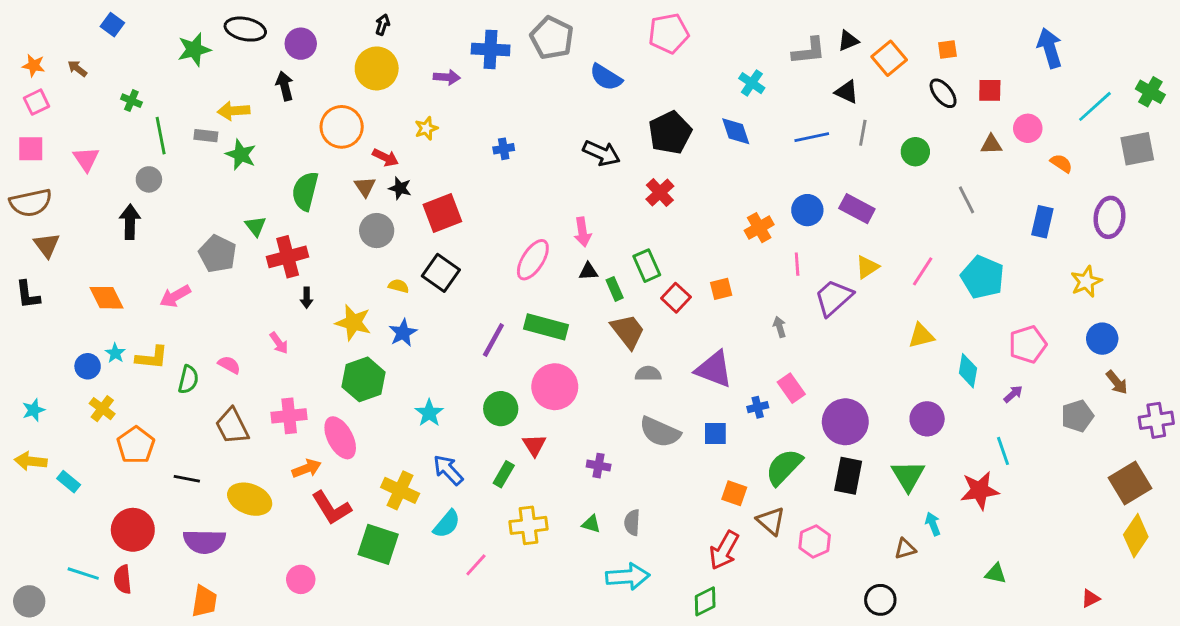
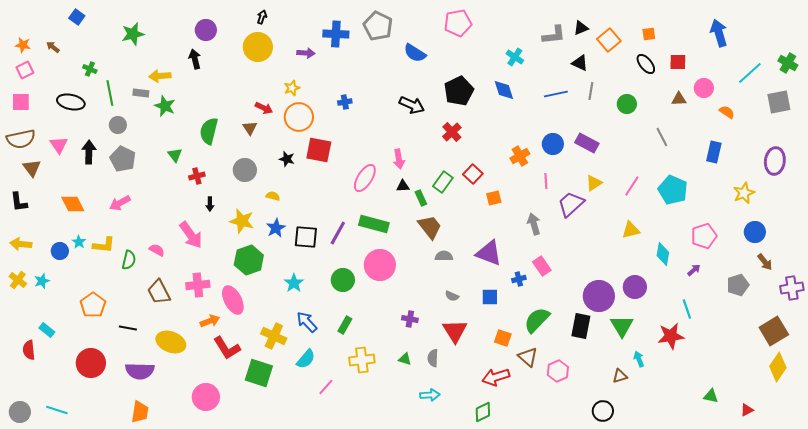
black ellipse: (245, 29) -> (71, 102), moved
orange circle: (342, 127) -> (299, 117), moved
pink triangle: (86, 159) -> (59, 145), moved
gray circle: (149, 179) -> (118, 125), moved
black star: (400, 188) -> (287, 159), moved
red square: (442, 213) -> (319, 150), moved, turned 32
purple ellipse: (1110, 217) -> (775, 161), moved
gray circle: (377, 231) -> (245, 170), moved
gray pentagon: (218, 254) -> (123, 159), moved
red cross: (288, 257) -> (197, 176), size x0.6
green rectangle: (647, 266) -> (443, 182), turned 60
black square: (441, 273) -> (306, 237), moved, turned -30
red square: (676, 298) -> (473, 174), moved
gray arrow: (780, 327) -> (534, 224), size x1.5
pink arrow: (279, 343) -> (191, 235), size x1.8
yellow cross: (102, 409) -> (18, 280), moved
cyan star: (34, 410) -> (42, 281), moved
purple circle: (845, 422) -> (599, 296), moved
gray semicircle: (660, 432) -> (452, 296), size x0.5
red triangle: (534, 445) -> (455, 331), moved, size x1.5
yellow arrow: (31, 461) -> (21, 244), moved
red arrow: (724, 550) -> (496, 377), turned 44
cyan line: (83, 574) -> (57, 410), moved
green triangle: (996, 574) -> (711, 396), moved
cyan arrow: (628, 577) -> (430, 395), size x0.7
red semicircle: (123, 579) -> (29, 350), moved
pink circle: (301, 579) -> (206, 397), size x1.4

